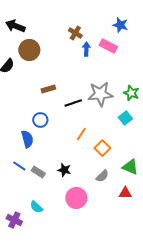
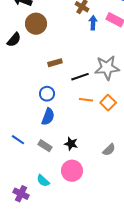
orange line: (81, 134) -> (86, 100), moved, turned 64
blue semicircle: (27, 139) -> (48, 117), moved, turned 36
orange square: (102, 148) -> (108, 103), moved
blue line: (19, 166) -> (18, 140), moved
pink circle: (76, 198) -> (72, 171), moved

